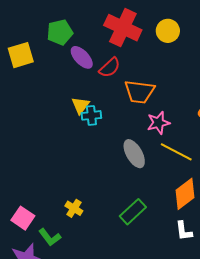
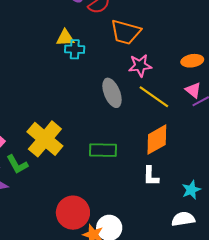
yellow triangle: (80, 105) -> (65, 38), turned 42
yellow cross: (74, 208) -> (45, 139), size x2.0
green rectangle: (133, 212) -> (103, 150), turned 36

